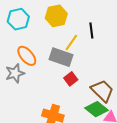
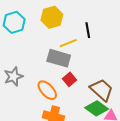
yellow line: (71, 43) -> (68, 43), turned 36
orange ellipse: (27, 56) -> (47, 90), moved

